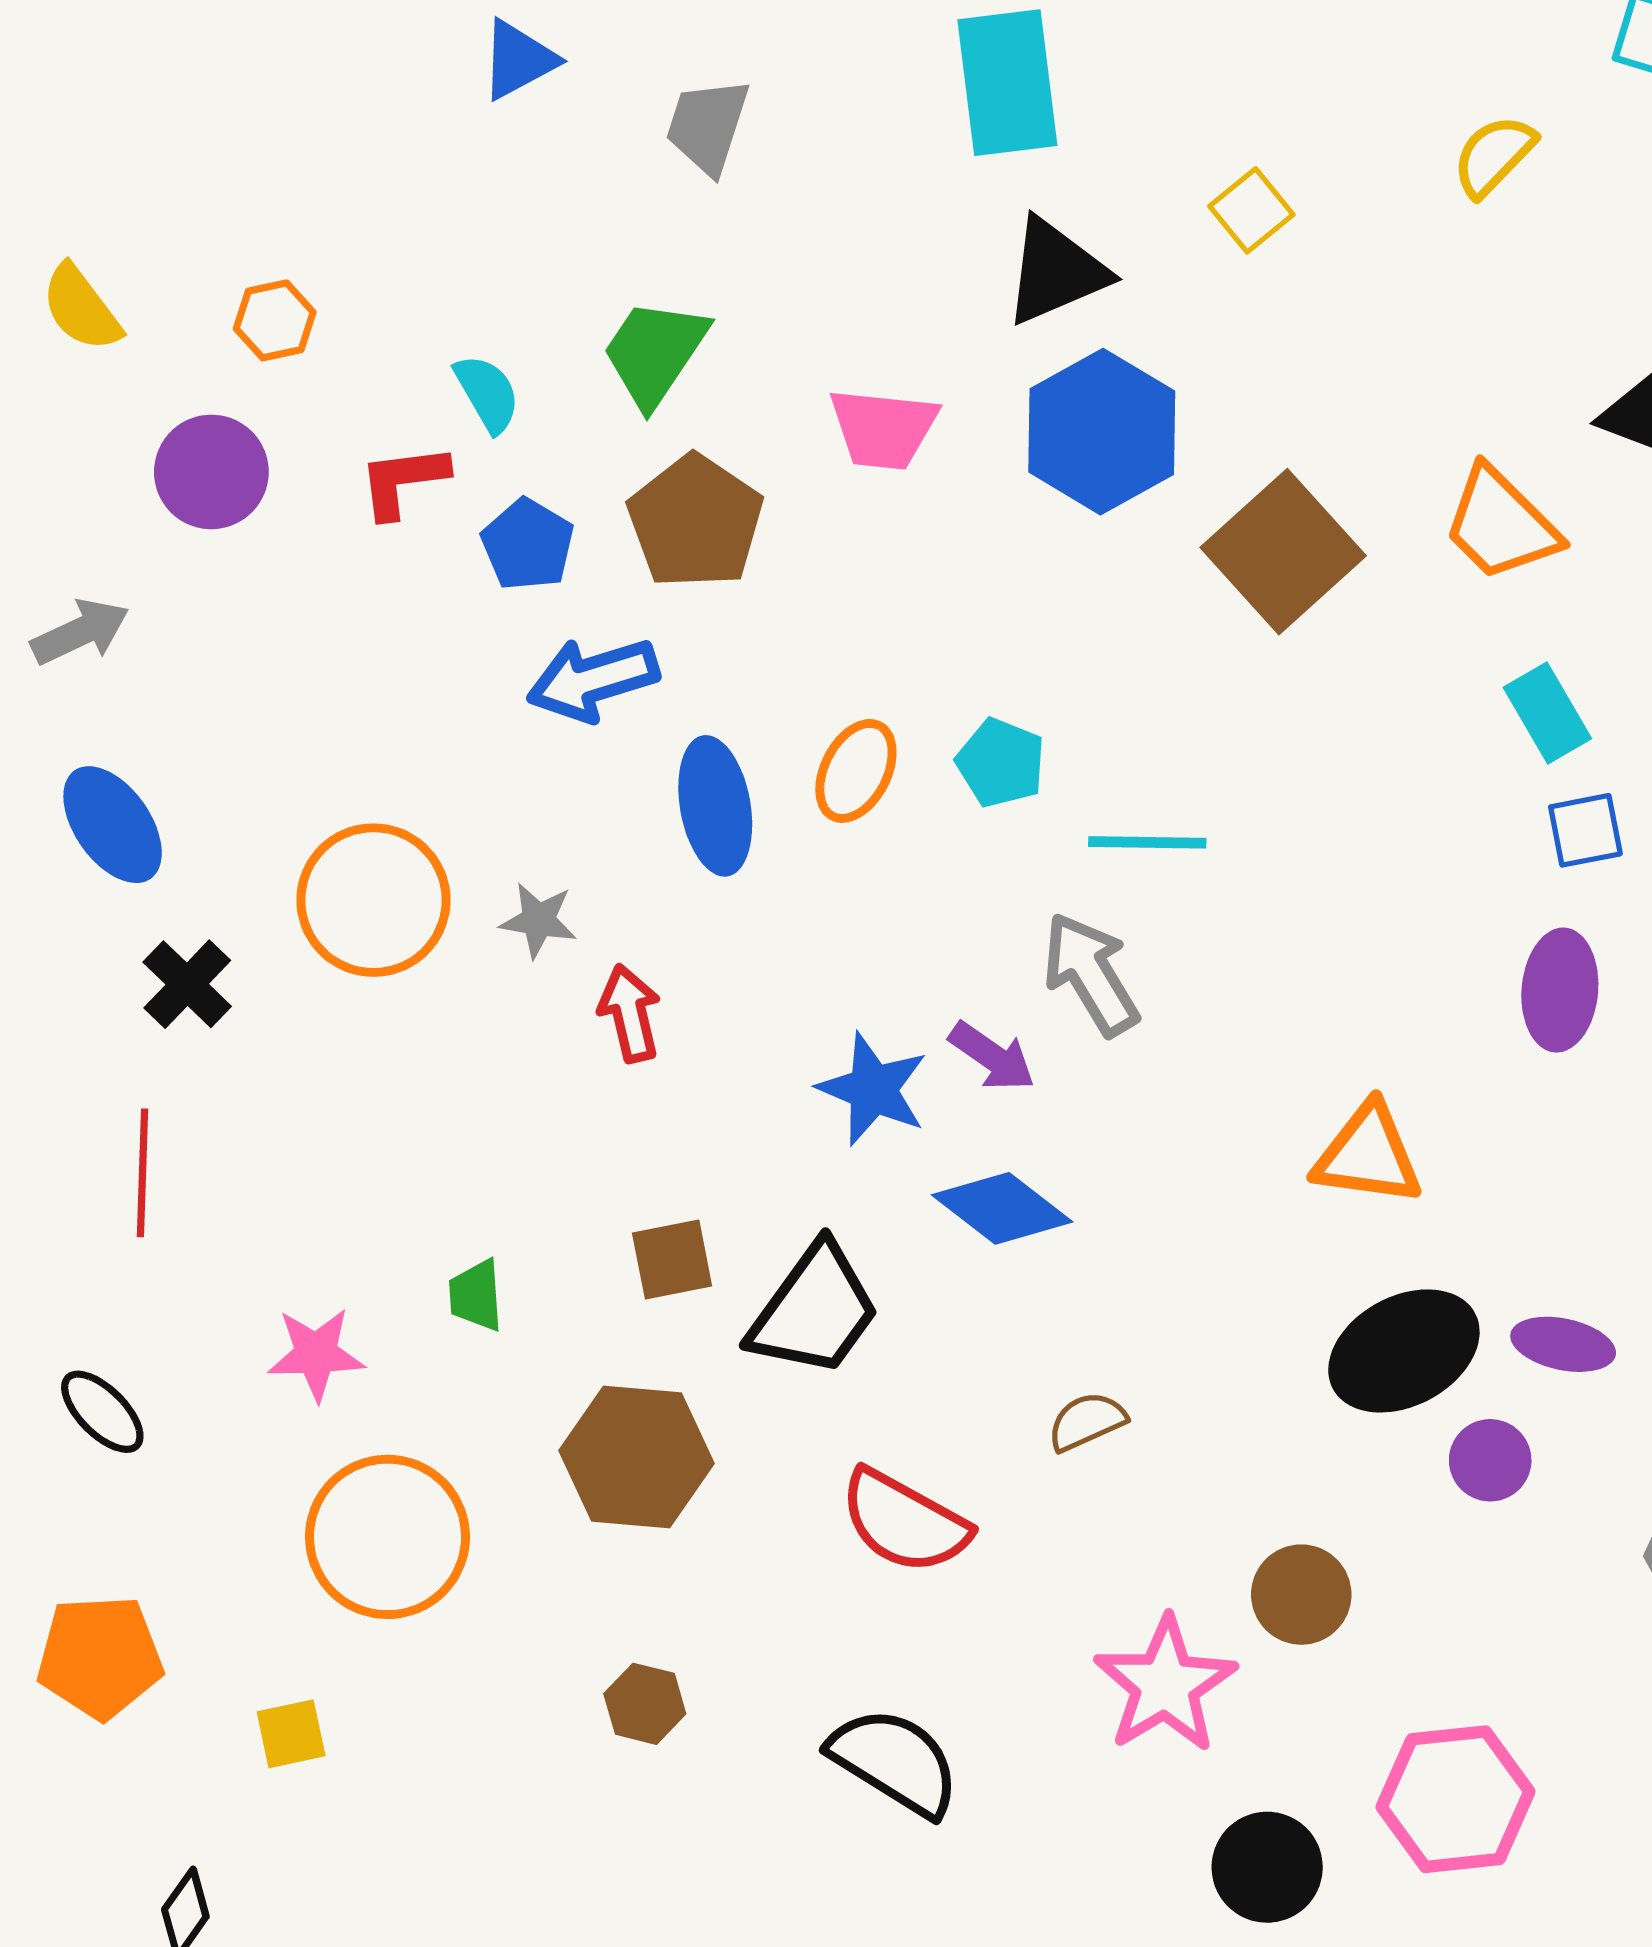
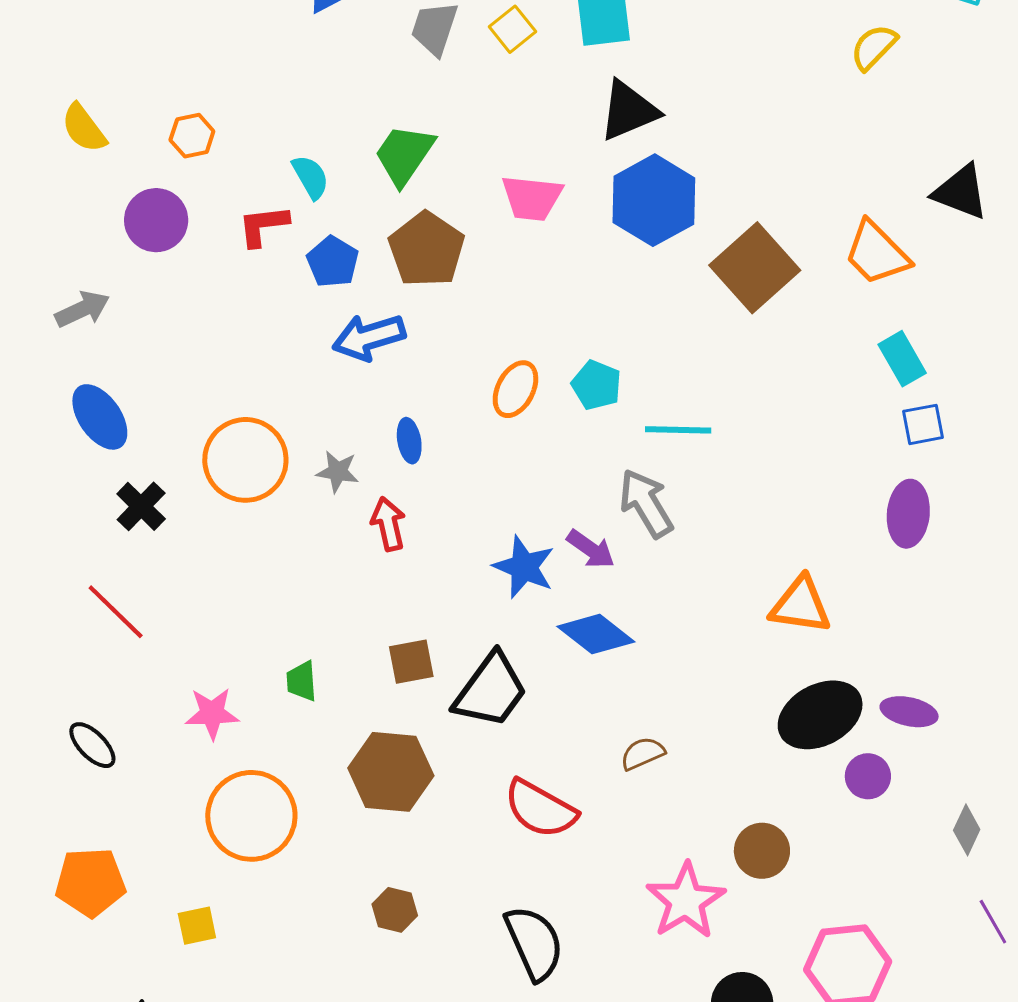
yellow square: (1251, 210) -> (512, 29), moved
blue ellipse: (715, 806) -> (409, 441), moved, size x0.6
red line: (142, 1173) -> (116, 612), turned -48
black semicircle: (895, 1762) -> (534, 943), turned 34

